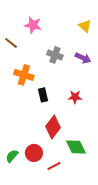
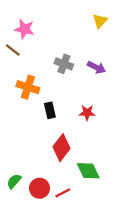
pink star: (33, 25) -> (24, 29), moved
yellow triangle: (85, 26) -> (100, 21), moved, turned 32
red circle: (34, 153) -> (40, 188), moved

